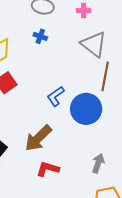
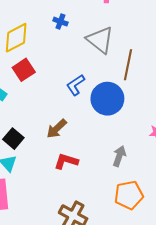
gray triangle: (94, 44) -> (100, 40), moved
brown arrow: (38, 138) -> (57, 129), size x0.7

